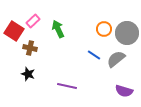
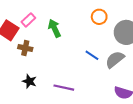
orange circle: (104, 29) -> (99, 17), moved
black star: (28, 74) -> (29, 81), moved

